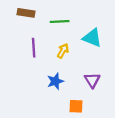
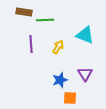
green line: (60, 22) -> (45, 20), moved
blue star: (55, 81) -> (60, 80), moved

